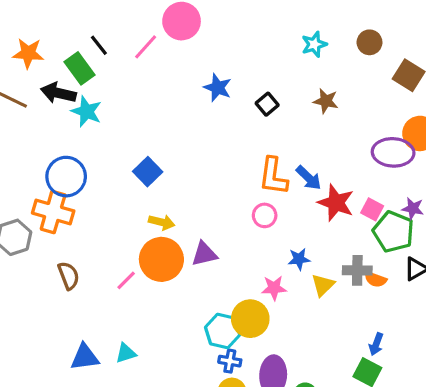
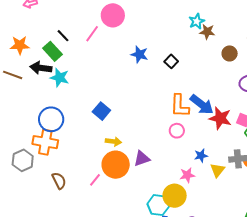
brown circle: (369, 42) -> (230, 53), moved
brown star: (326, 101) -> (207, 32), moved
blue arrow: (309, 178) -> (202, 105), size x1.4

